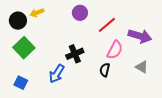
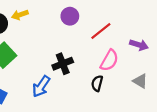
purple arrow: (140, 36) -> (139, 45), size x0.7

